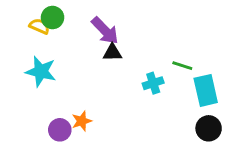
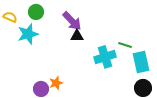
yellow semicircle: (39, 26) -> (10, 17), moved
cyan star: (41, 71) -> (28, 34), moved, turned -30
cyan cross: (153, 83) -> (105, 57), size x1.5

